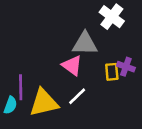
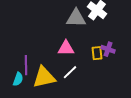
gray triangle: (85, 44) -> (76, 18), moved
pink triangle: (72, 65) -> (66, 48), turned -36

